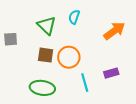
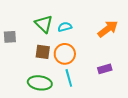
cyan semicircle: (74, 17) -> (65, 27), moved, turned 56
cyan line: (85, 83) -> (69, 78), moved

